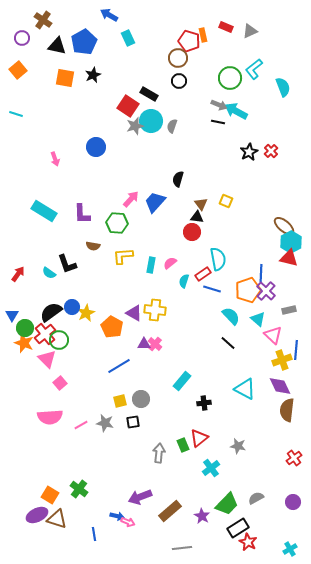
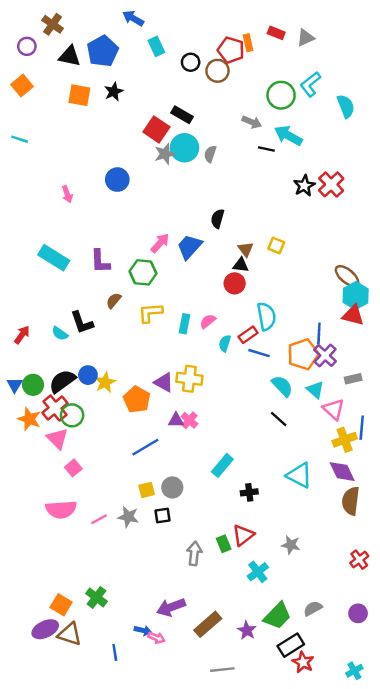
black circle: (179, 81) -> (191, 62), moved
gray arrow: (219, 105) -> (252, 122), moved
red cross: (271, 151) -> (331, 184), size x1.5
brown semicircle: (93, 246) -> (114, 301), turned 120
green circle: (25, 328) -> (33, 385), moved

